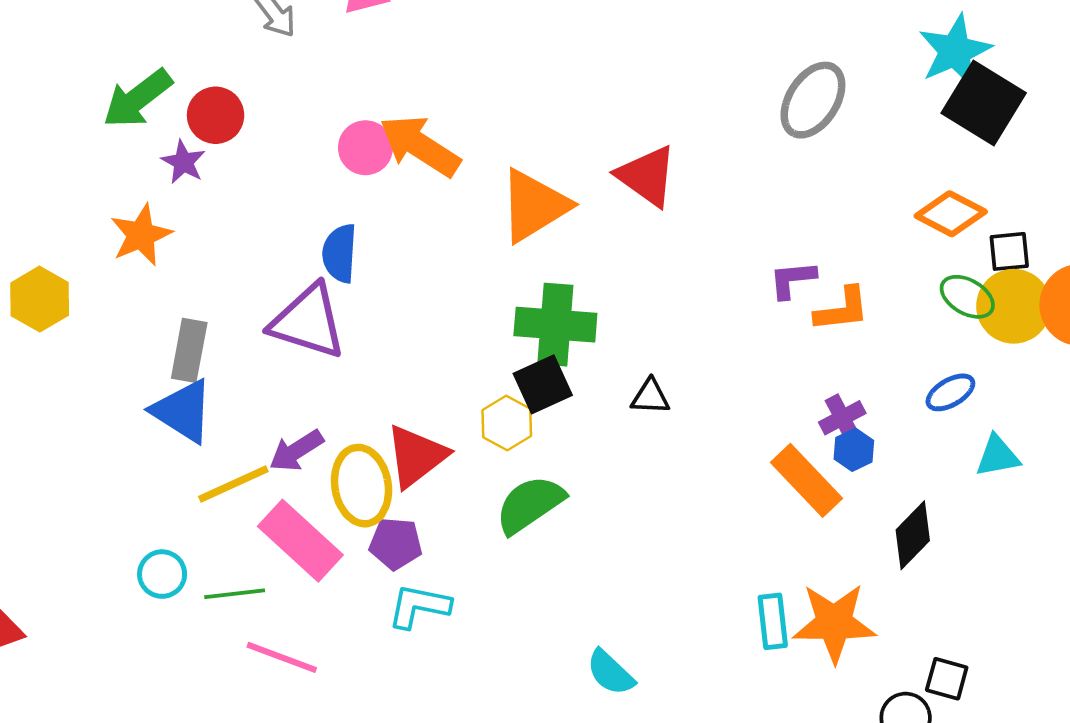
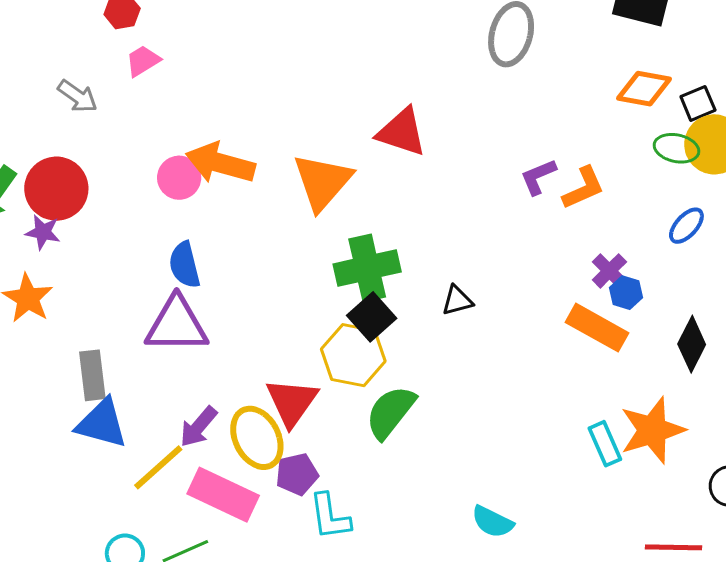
red circle: (216, 115) -> (56, 189), size x1.4
yellow hexagon: (507, 423) -> (353, 355), size x1.5
cyan L-shape: (419, 606) -> (330, 517), turned -92

